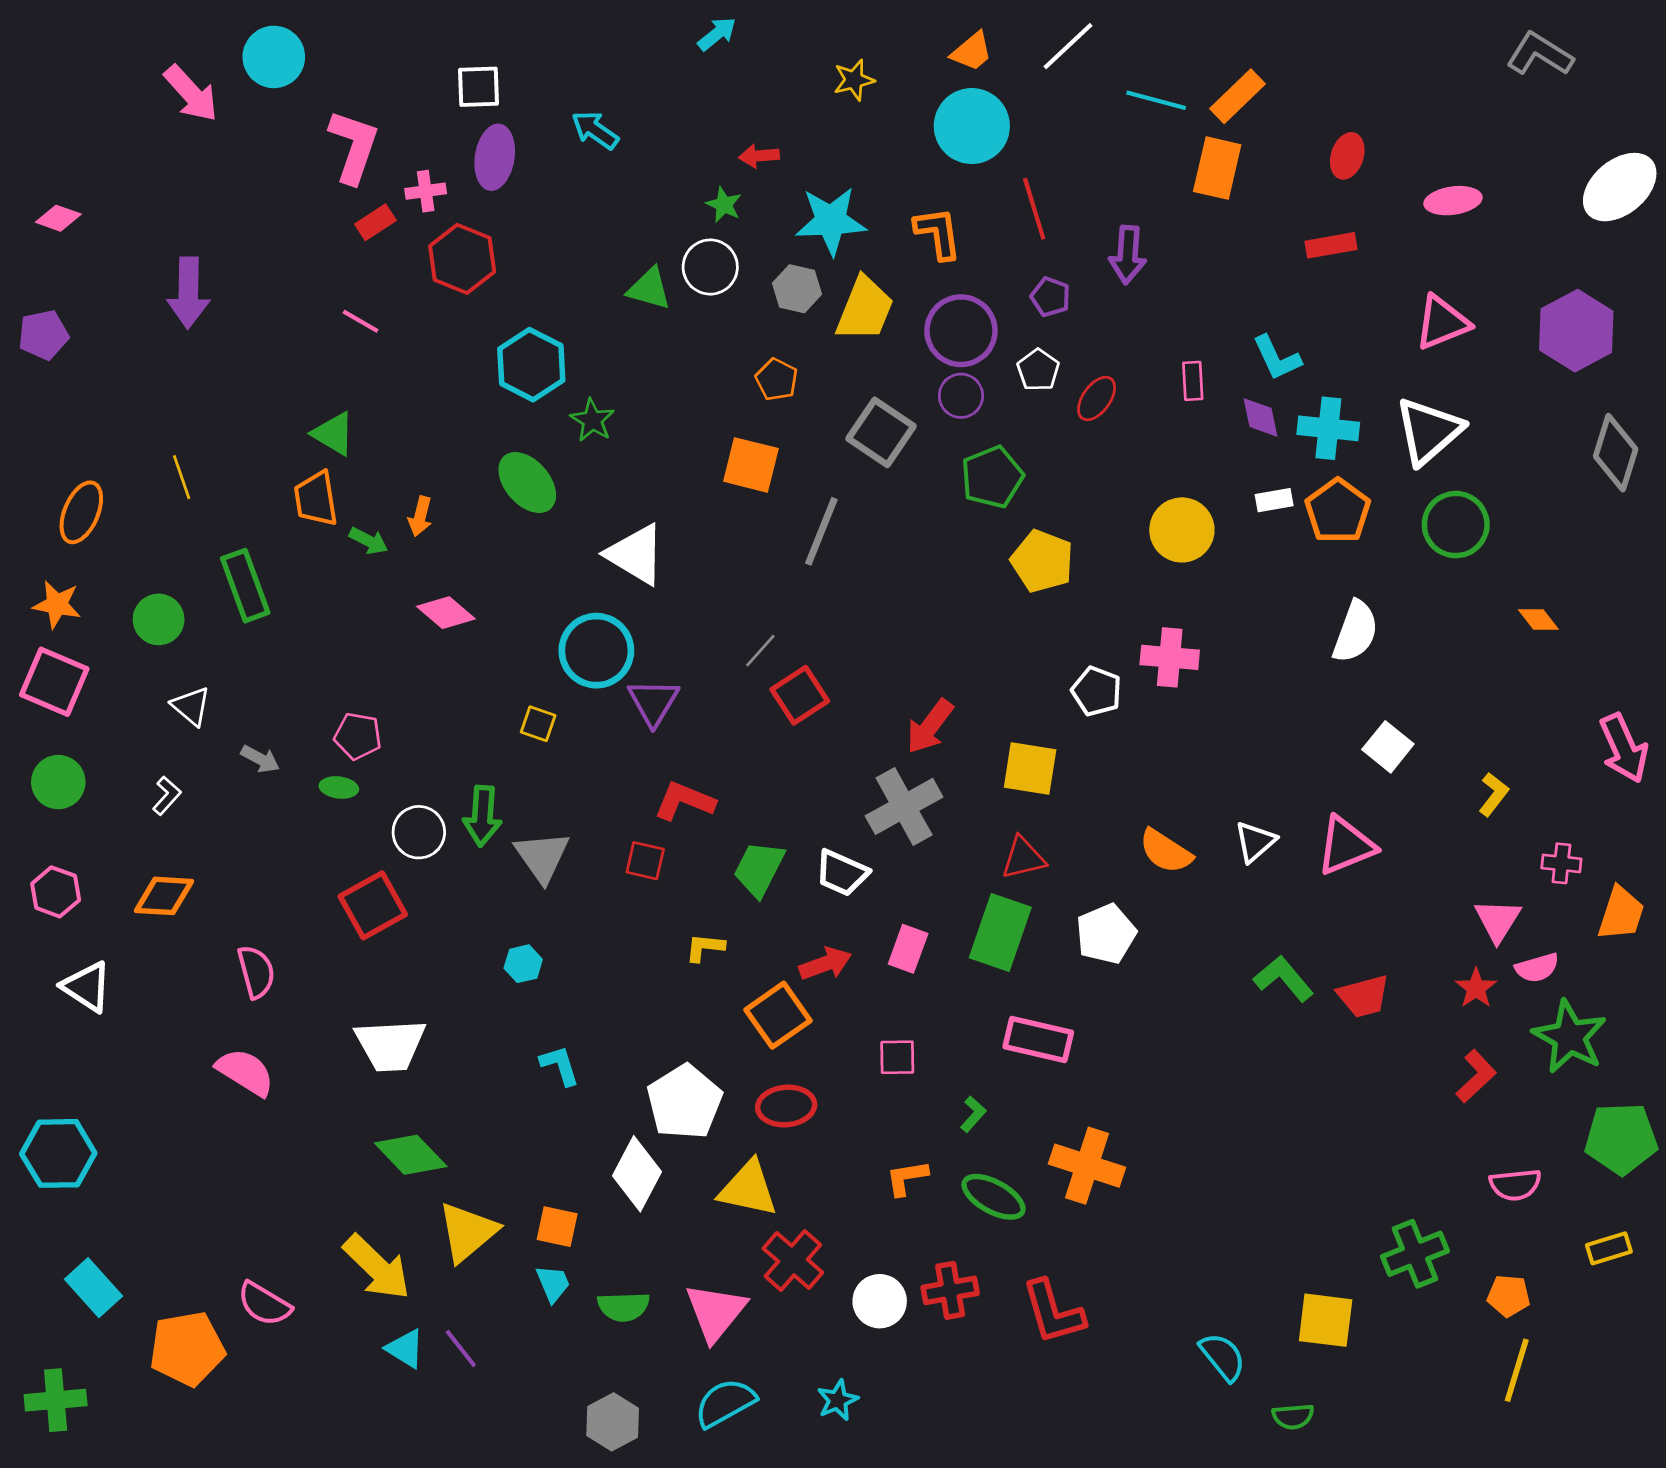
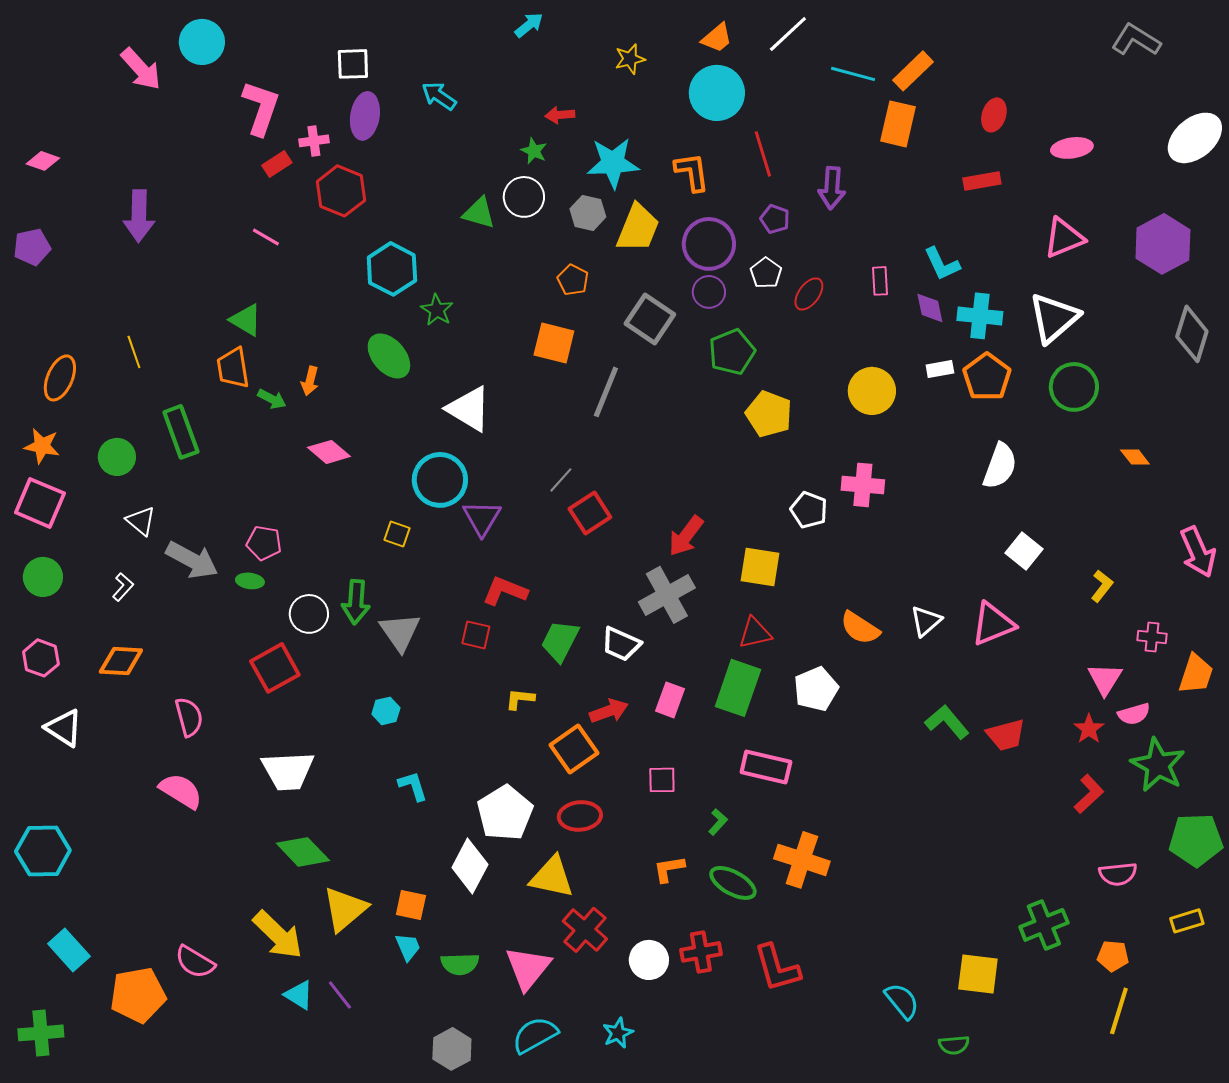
gray arrow: (260, 759) -> (192, 560), size x1.8

